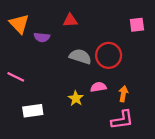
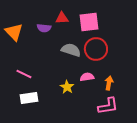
orange triangle: (19, 24) -> (14, 32), moved
pink square: (137, 25) -> (89, 22), moved, size x1.5
purple semicircle: (42, 37) -> (44, 28), moved
pink line: (16, 77) -> (24, 74), moved

